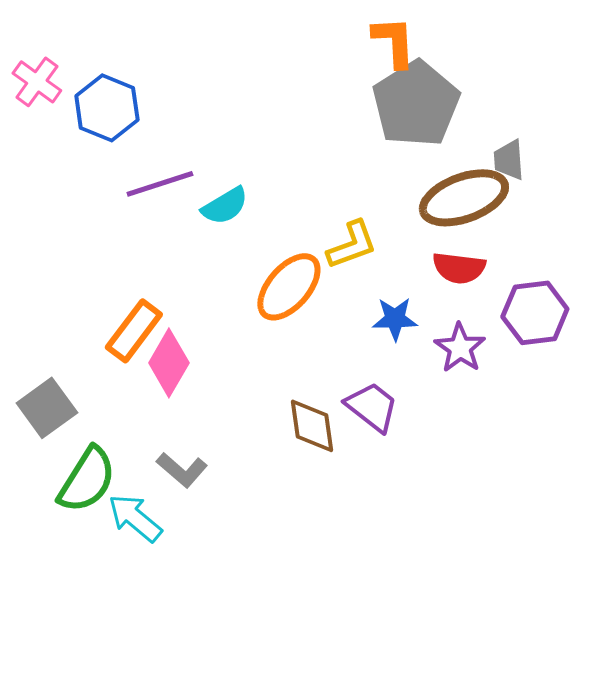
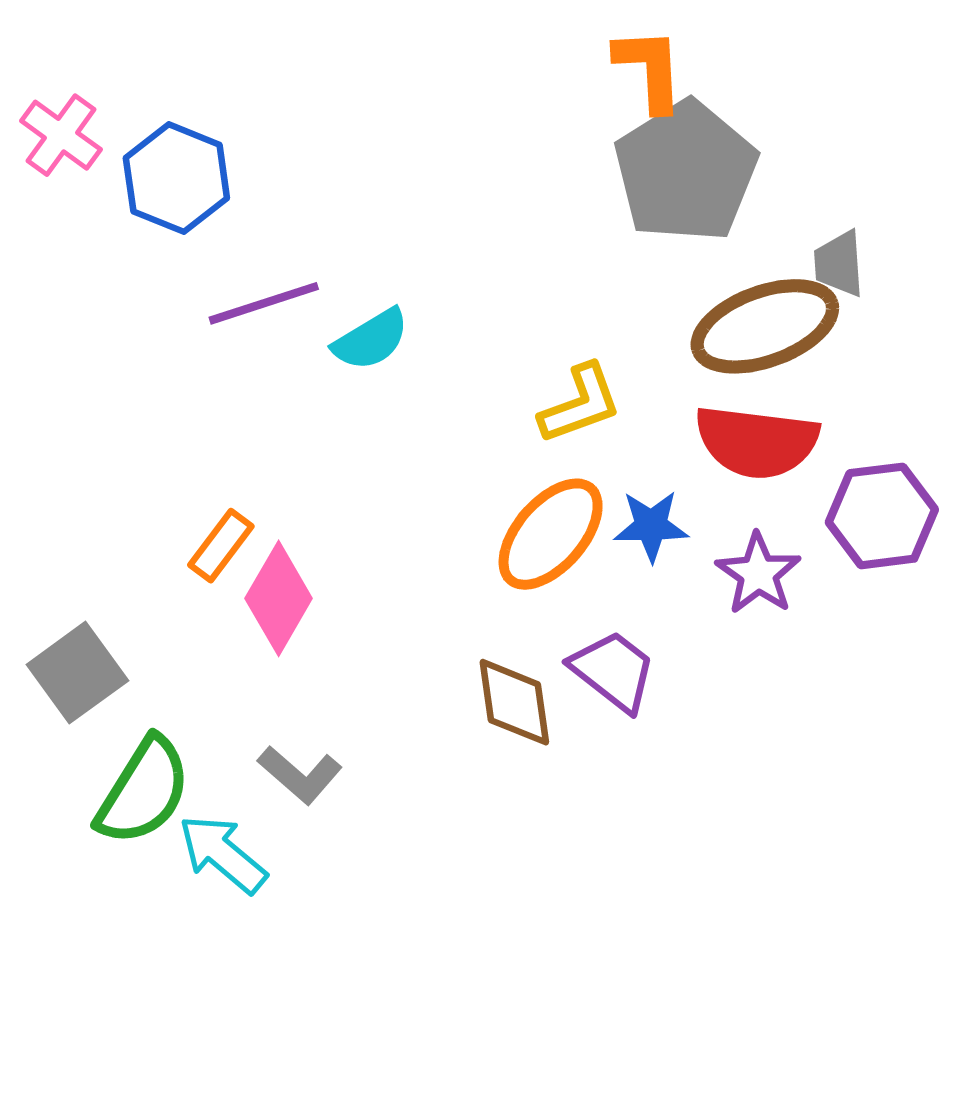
red semicircle: (459, 268) -> (757, 442), size x1.4
orange ellipse: (289, 287) -> (551, 534), moved
orange rectangle: (134, 331) -> (221, 546), size x0.7

